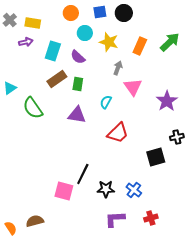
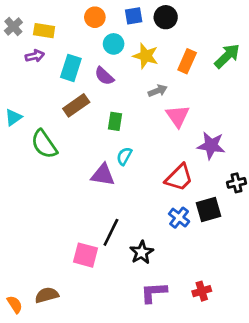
gray arrow: (118, 68) -> (158, 91), turned 48
green rectangle: (78, 84) -> (115, 121), moved
purple star: (167, 101) -> (211, 145), moved, turned -30
cyan semicircle: (106, 102) -> (124, 156), moved
purple triangle: (77, 115) -> (103, 175), moved
red trapezoid: (118, 133) -> (179, 178), moved
black star: (106, 189) -> (142, 252), turned -30
blue cross: (134, 190) -> (179, 218), moved

